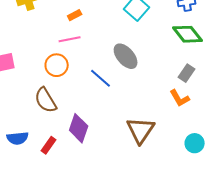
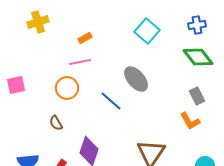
gray rectangle: (187, 73) -> (197, 96), turned -60
brown semicircle: (46, 100) -> (56, 123), size x0.6

